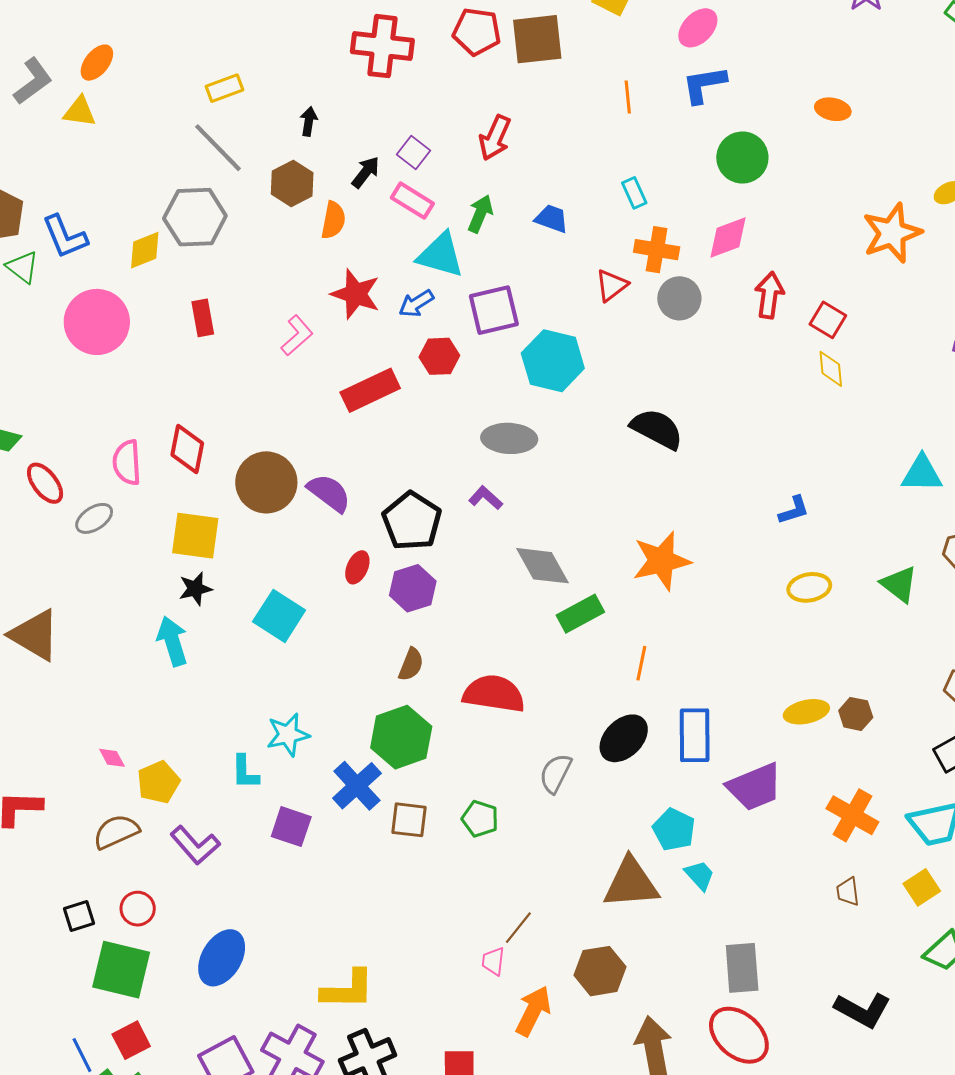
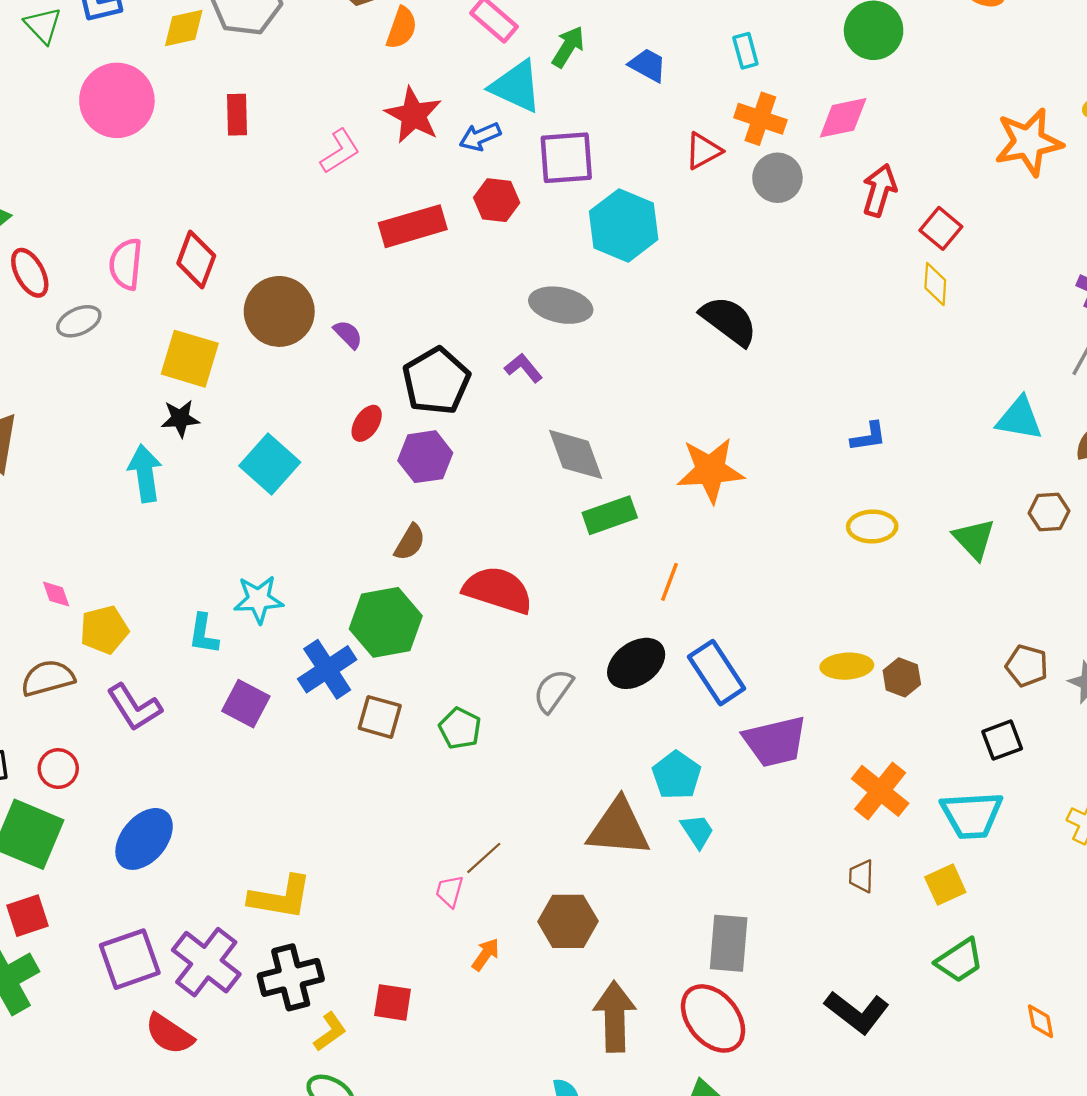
purple semicircle: (329, 493) -> (348, 334), size x0.6
blue rectangle: (695, 735) -> (717, 673), turned -42
orange arrow: (533, 1011) -> (486, 954), size x0.6

